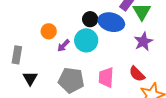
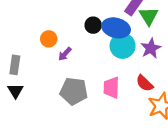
cyan circle: (86, 40) -> (123, 46), moved
black triangle: (30, 78) -> (15, 91), moved

